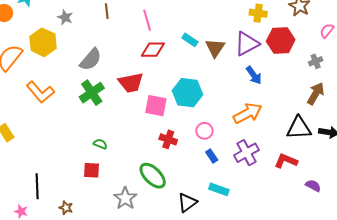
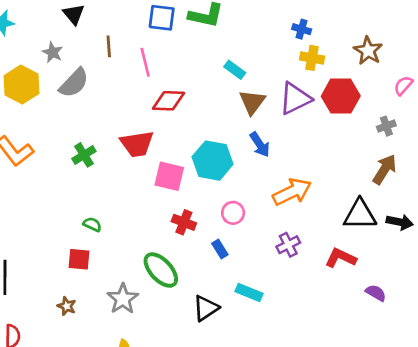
pink line: (147, 20) -> (145, 62), moved
cyan rectangle: (190, 40) -> (235, 70), moved
gray semicircle: (91, 60) -> (74, 83), moved
blue arrow: (254, 75) -> (260, 145), moved
green cross: (92, 93) -> (84, 155), size x0.7
purple cross: (247, 153) -> (288, 245), size x0.7
blue rectangle: (212, 156) -> (220, 249), moved
brown star: (66, 208) -> (67, 306), moved

